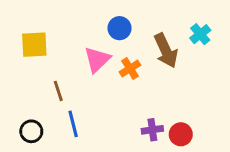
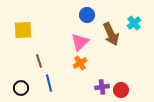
blue circle: (119, 28) -> (87, 15), moved
pink triangle: (97, 60) -> (80, 42), moved
orange cross: (130, 69) -> (80, 63), moved

